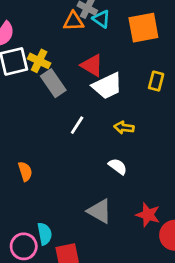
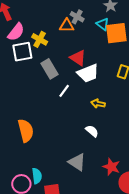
cyan triangle: (101, 19) -> (103, 24), moved
yellow cross: (39, 61) -> (40, 39), moved
white line: (77, 125) -> (64, 91), moved
orange semicircle: (25, 171) -> (26, 131), size x1.6

